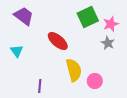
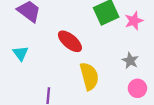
gray star: (108, 43) -> (130, 61), moved
pink circle: (95, 81) -> (137, 88), moved

